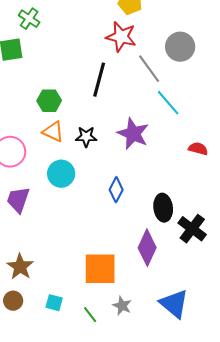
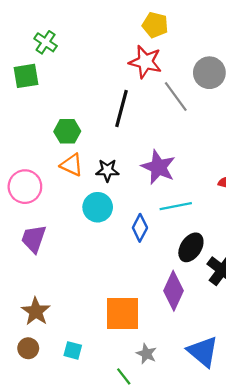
cyan line: (168, 103) -> (176, 206), moved, turned -60
cyan circle: (61, 174) -> (98, 207), moved
black ellipse: (163, 208) -> (191, 247), turned 40
green line: (90, 315) -> (124, 376), moved

